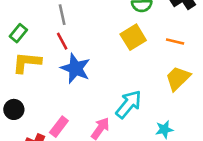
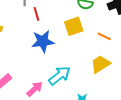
red line: (62, 41) -> (36, 14), moved
blue star: (75, 68) -> (43, 41), moved, turned 30

